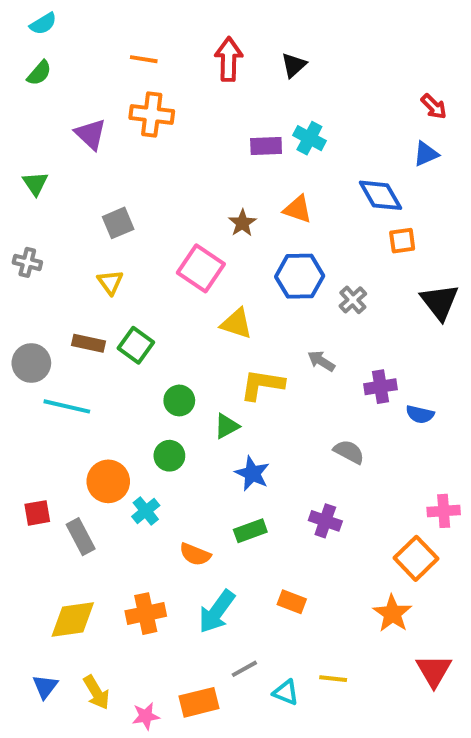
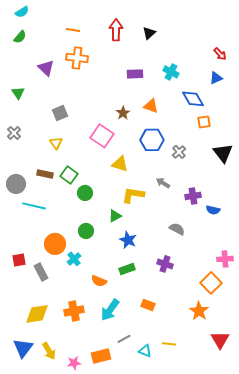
cyan cross: (309, 138) -> (171, 72), moved
gray cross: (27, 262) -> (14, 133), turned 32
green circle: (179, 400) -> (85, 193), moved
blue triangle: (45, 687) -> (23, 348), size x1.5

